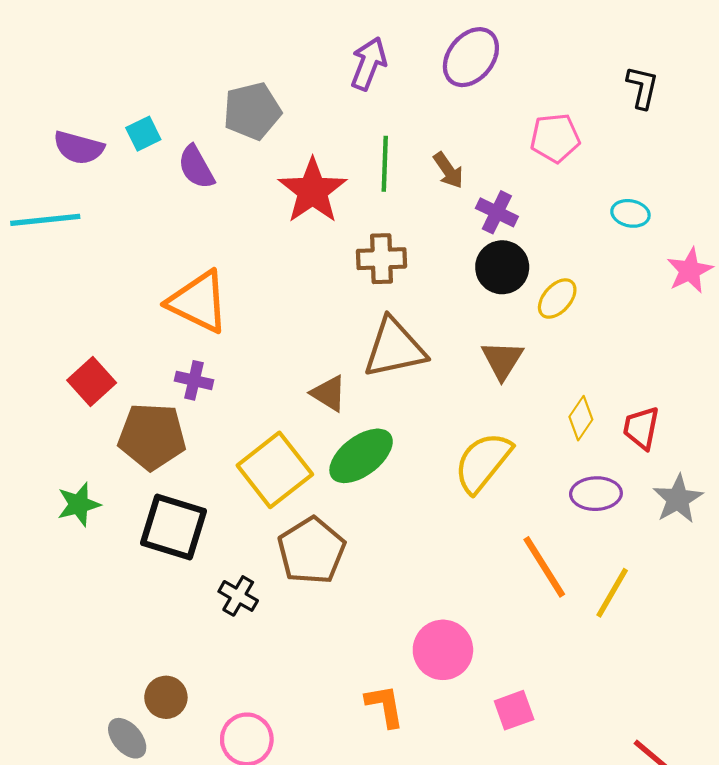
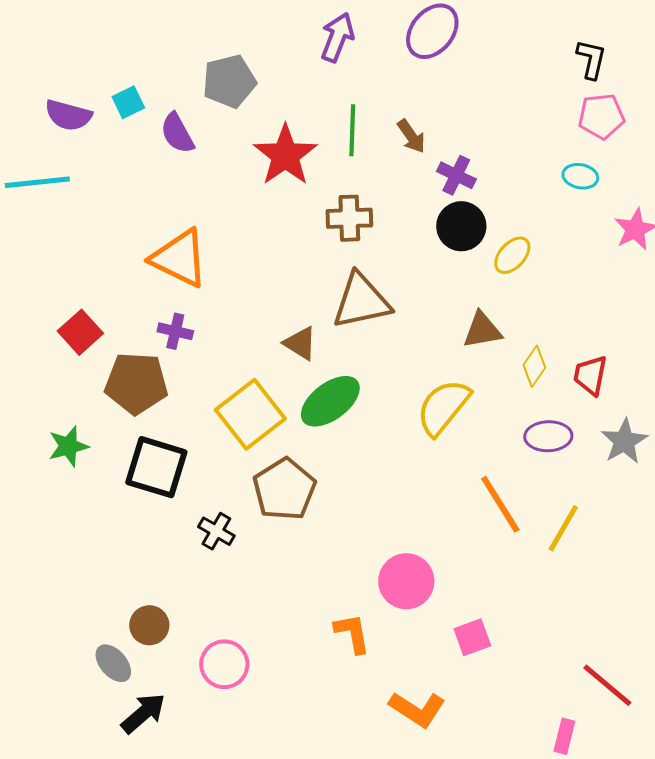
pink pentagon: (555, 138) -> (601, 116), moved
brown triangle: (502, 360) -> (482, 330), moved, turned 48

